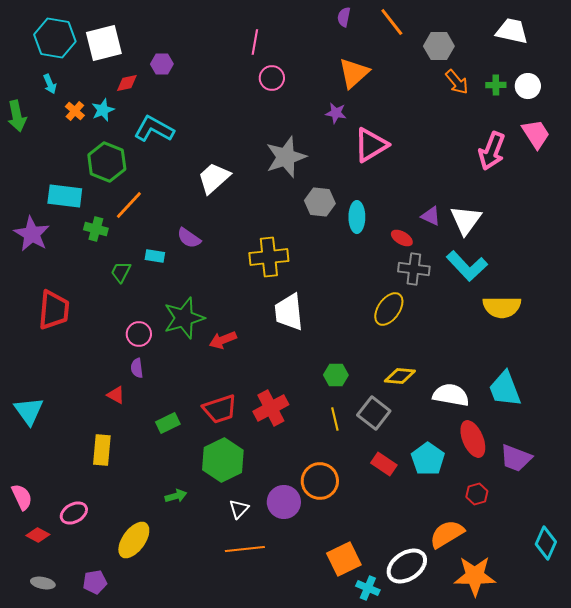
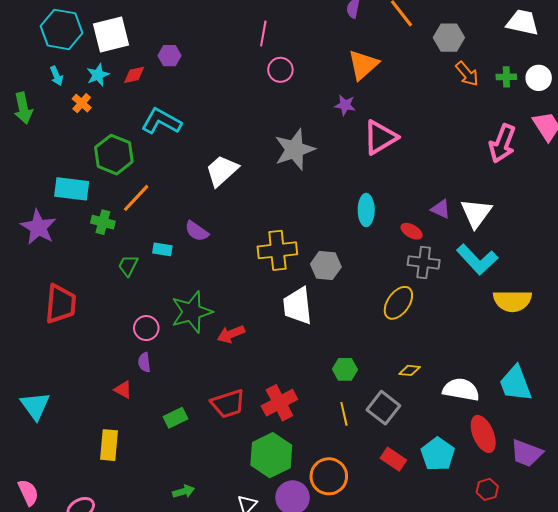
cyan star: (103, 110) -> (98, 75), moved
gray hexagon: (320, 202) -> (326, 266), moved
yellow diamond: (400, 376) -> (410, 370), size x0.7
green hexagon: (223, 460) -> (271, 455), moved

